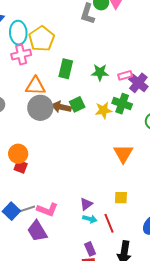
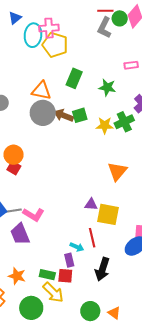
yellow pentagon: (42, 39) -> (55, 45), turned -30
pink cross: (21, 55) -> (49, 28), moved
pink rectangle: (125, 75) -> (131, 65), moved
green cross: (122, 104) -> (124, 122), turned 36
yellow square: (121, 198) -> (108, 214), size x1.6
purple triangle: (86, 204) -> (91, 204), moved, turned 32
cyan arrow: (90, 219) -> (77, 247), moved

